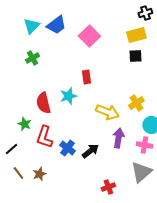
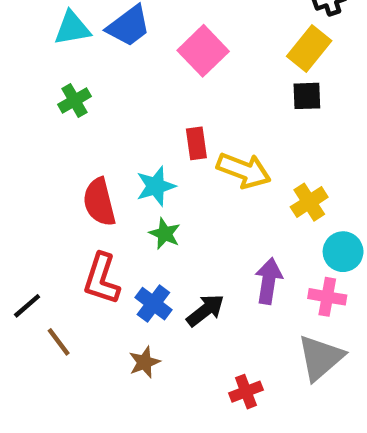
cyan triangle: (31, 26) -> (72, 28), turned 36
yellow rectangle: (136, 35) -> (309, 49), turned -36
yellow arrow: (107, 112) -> (244, 170), moved
green star: (24, 124) -> (165, 234), moved
brown line: (18, 173) -> (59, 342), moved
brown star: (39, 174) -> (144, 362), moved

